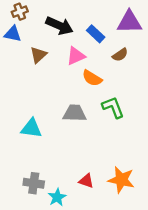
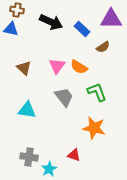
brown cross: (20, 12) -> (17, 10), turned 32
brown triangle: (38, 55) -> (24, 68), moved, turned -35
pink triangle: (76, 56) -> (57, 66), moved, turned -30
gray trapezoid: (75, 113) -> (64, 97), turned 50
orange star: (121, 180) -> (94, 128), moved

